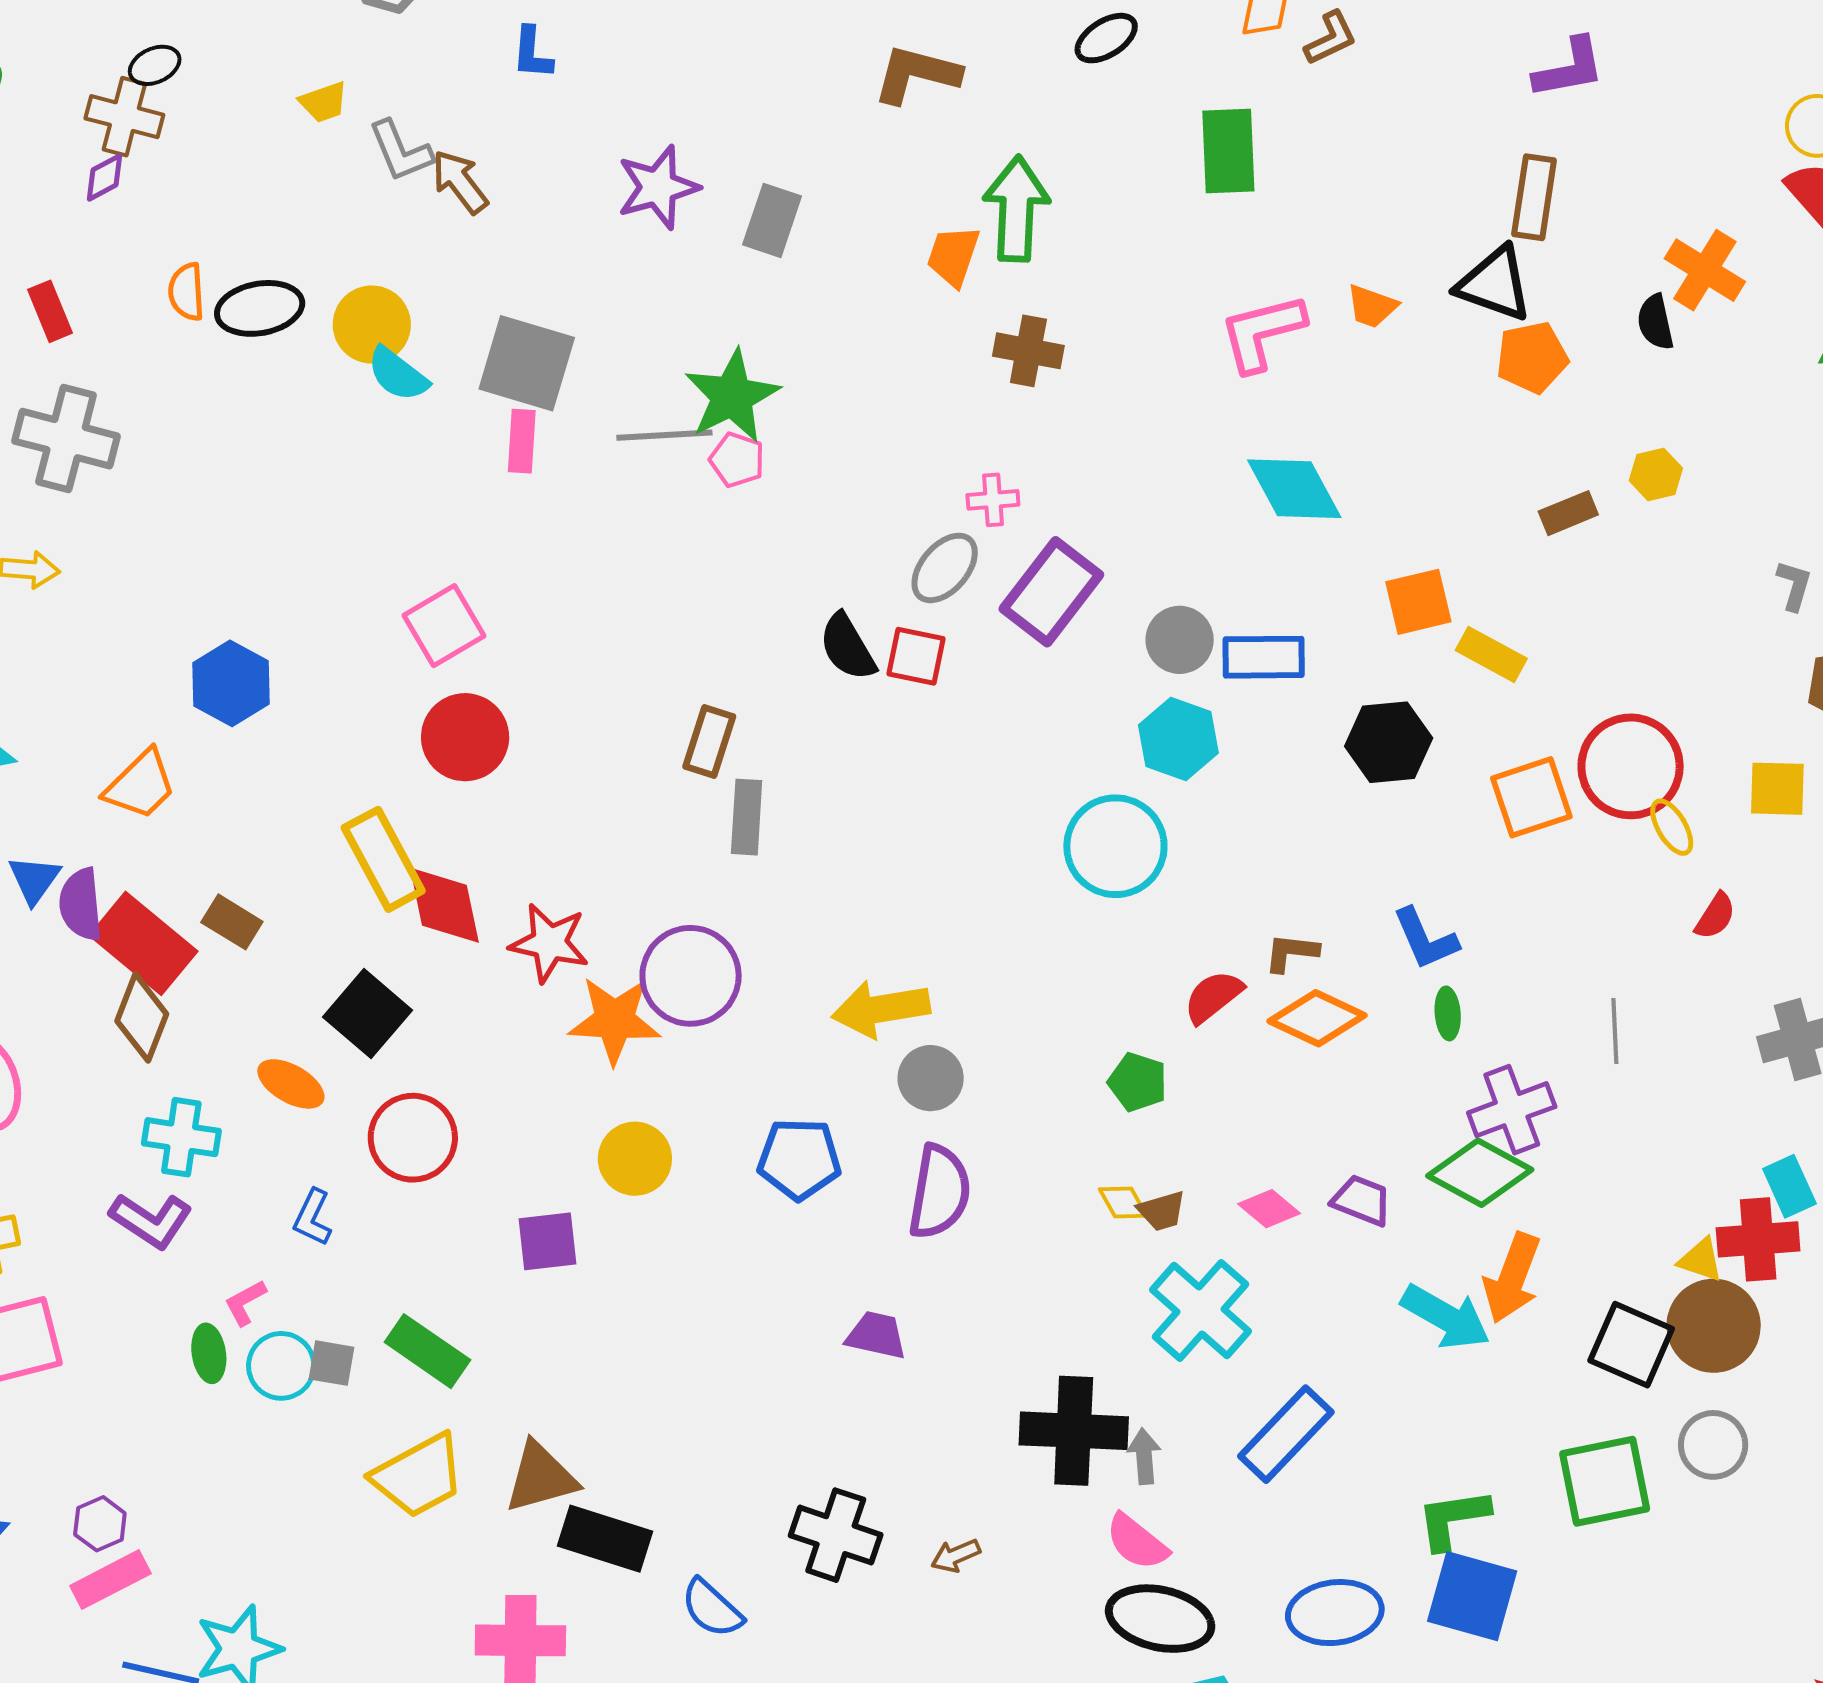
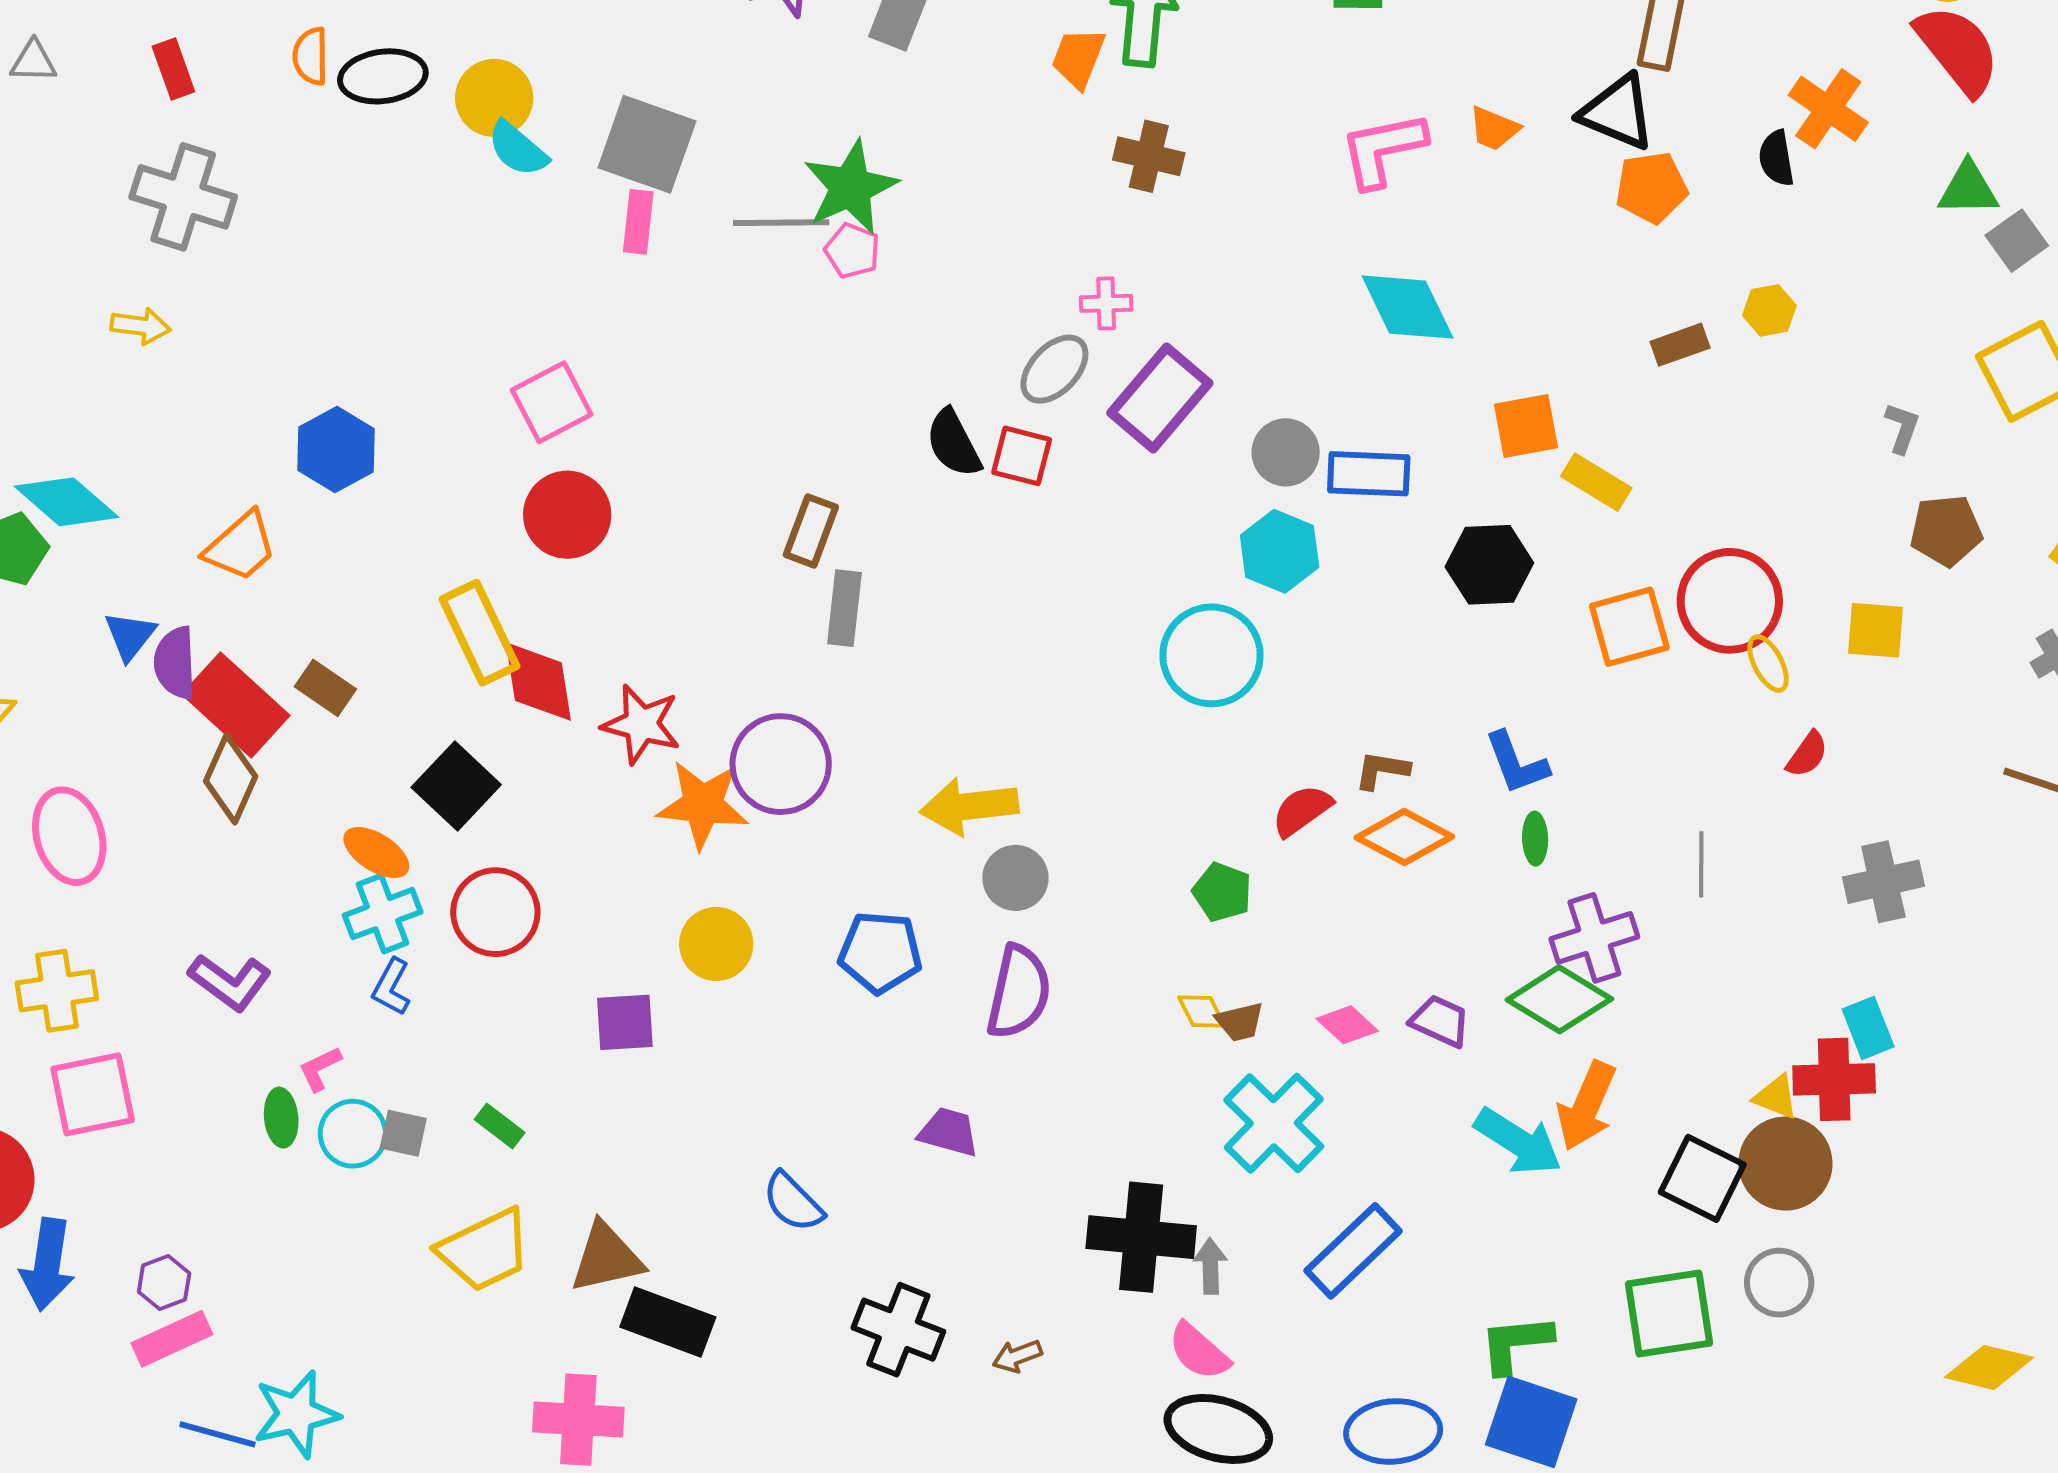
cyan cross: (181, 1137) -> (383, 914), moved, turned -32
green rectangle: (427, 1351) -> (500, 1126), size x0.6
blue semicircle: (712, 1608) -> (793, 1202), moved

